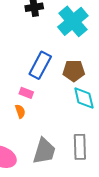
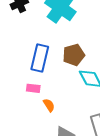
orange semicircle: (20, 111) -> (49, 105), moved

